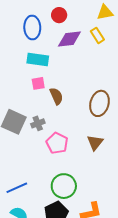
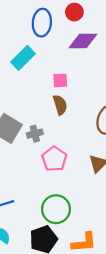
cyan rectangle: (38, 59) -> (23, 58), moved, turned -60
pink square: (38, 83) -> (60, 80), moved

